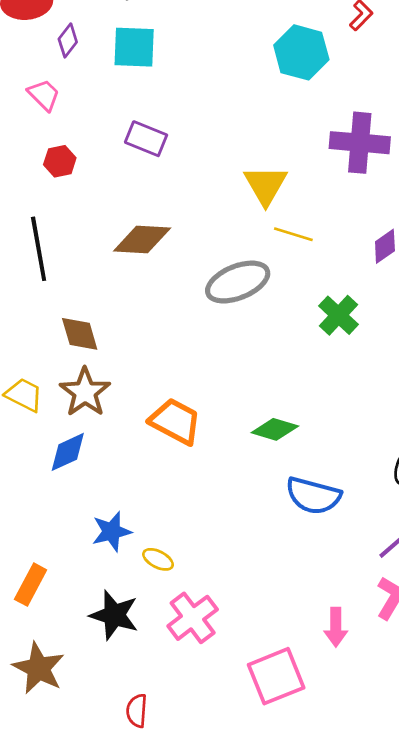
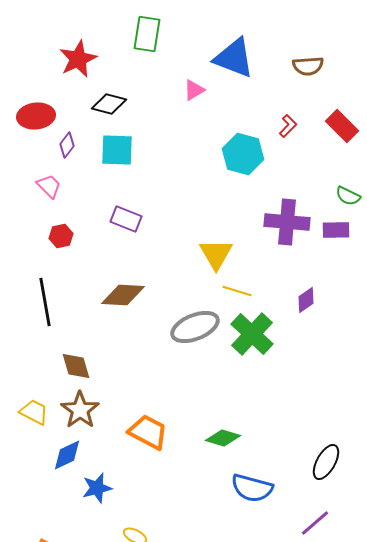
green cross: (339, 315) -> (252, 334), moved, size x1.4
blue star: (112, 532) -> (97, 488), moved

